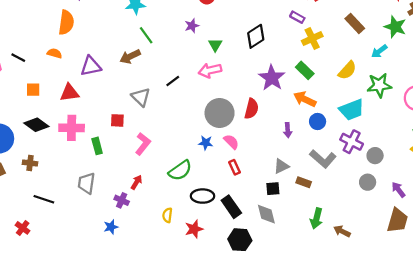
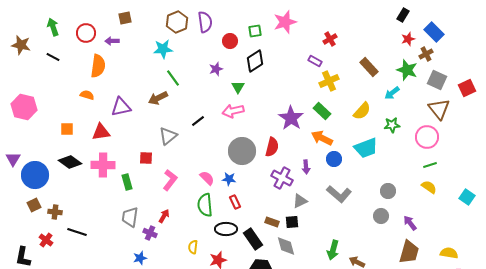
black diamond: (256, 36) -> (255, 61), moved
black line: (18, 58) -> (53, 57), moved
green star: (379, 85) -> (392, 125), size x0.7
gray triangle: (141, 97) -> (168, 136), turned 36
pink semicircle: (231, 142) -> (207, 178), moved
purple cross: (352, 142) -> (282, 178), moved
brown cross: (30, 163) -> (55, 212), moved
red rectangle: (234, 167) -> (235, 202), moved
green semicircle: (180, 170) -> (205, 205), turned 120
brown rectangle: (304, 182) -> (272, 222), moved
gray trapezoid: (86, 183) -> (130, 217), moved
red cross: (23, 228) -> (46, 240), moved

